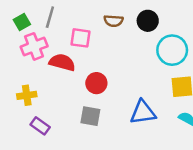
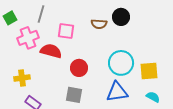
brown semicircle: (113, 21) -> (99, 24), moved
green square: (22, 22) -> (10, 18), moved
cyan circle: (172, 50) -> (121, 63), moved

